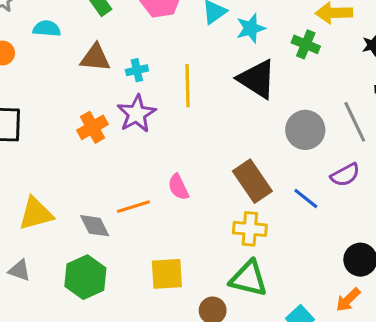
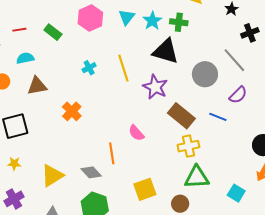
green cross: (306, 44) -> (179, 22), moved
brown triangle: (95, 58) -> (37, 86), moved
purple star: (137, 114) -> (155, 87), moved
orange line: (133, 207) -> (112, 153), turned -65

